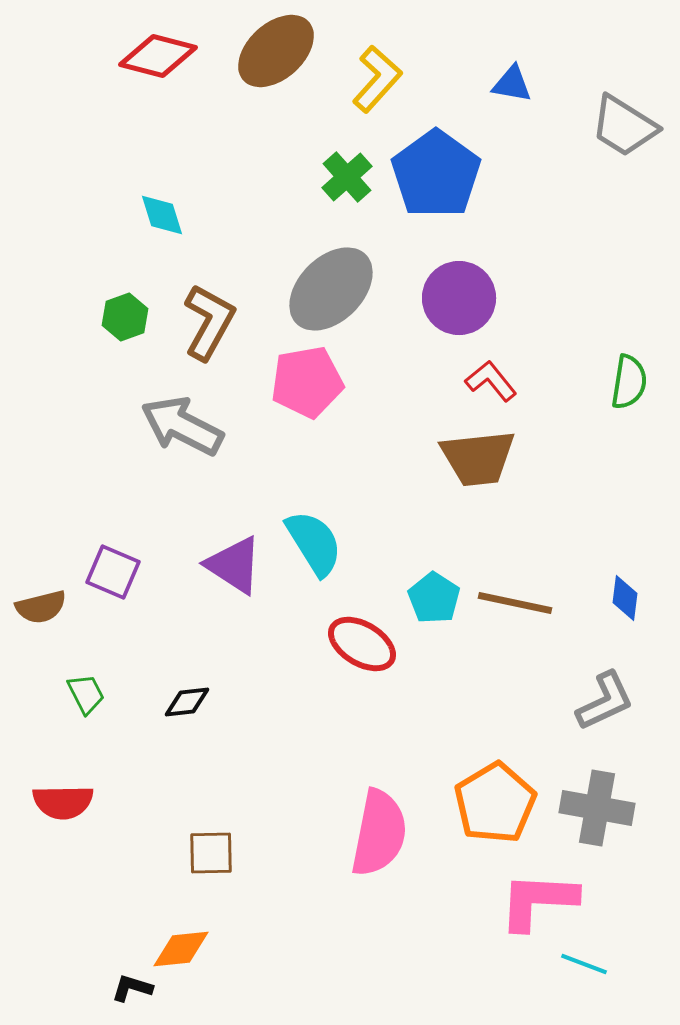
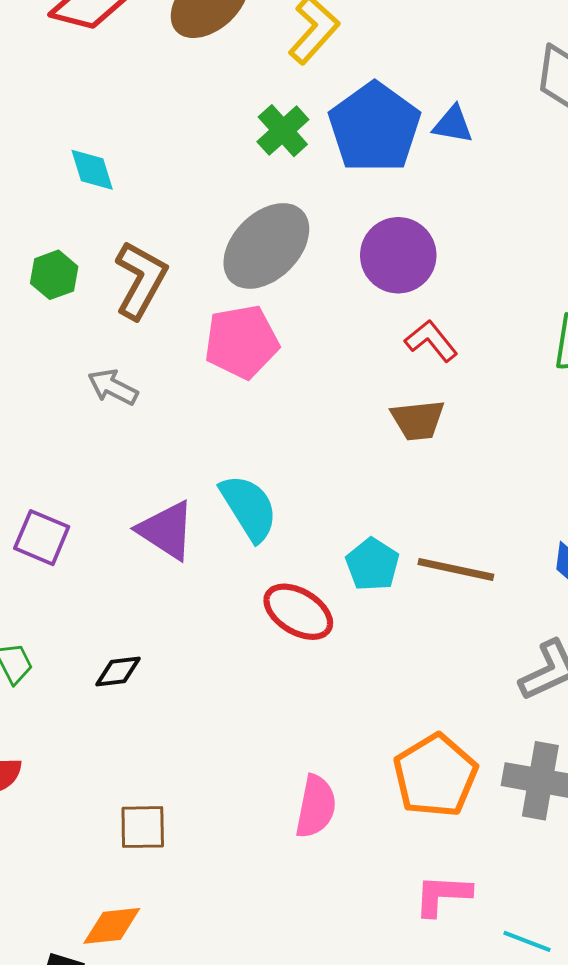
blue triangle: (512, 84) -> (453, 124), moved
gray arrow: (182, 426) -> (113, 387), size x0.6
brown trapezoid: (478, 458) -> (418, 420), size x0.7
pink semicircle: (379, 833) -> (316, 806), size x0.7
pink L-shape: (538, 901) -> (443, 895), moved, size x0.7

